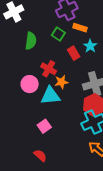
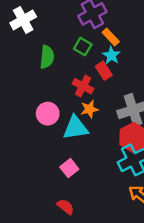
orange rectangle: (80, 28) -> (111, 37), turned 32
cyan star: (90, 46) -> (111, 55), moved
red cross: (49, 69) -> (83, 86), moved

